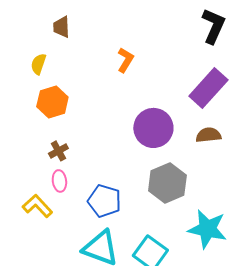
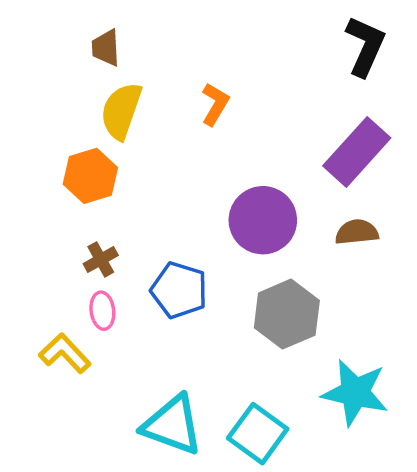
yellow semicircle: (38, 64) -> (121, 111), moved, size x1.6
blue pentagon: (104, 201) -> (179, 290), moved

